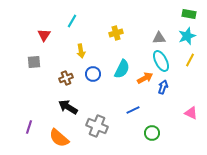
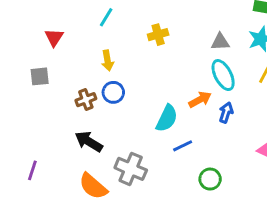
cyan line: (72, 21) -> (106, 17), moved
cyan semicircle: (122, 69) -> (167, 118), moved
blue circle: (93, 74) -> (113, 92), moved
orange semicircle: (59, 138) -> (93, 186), moved

